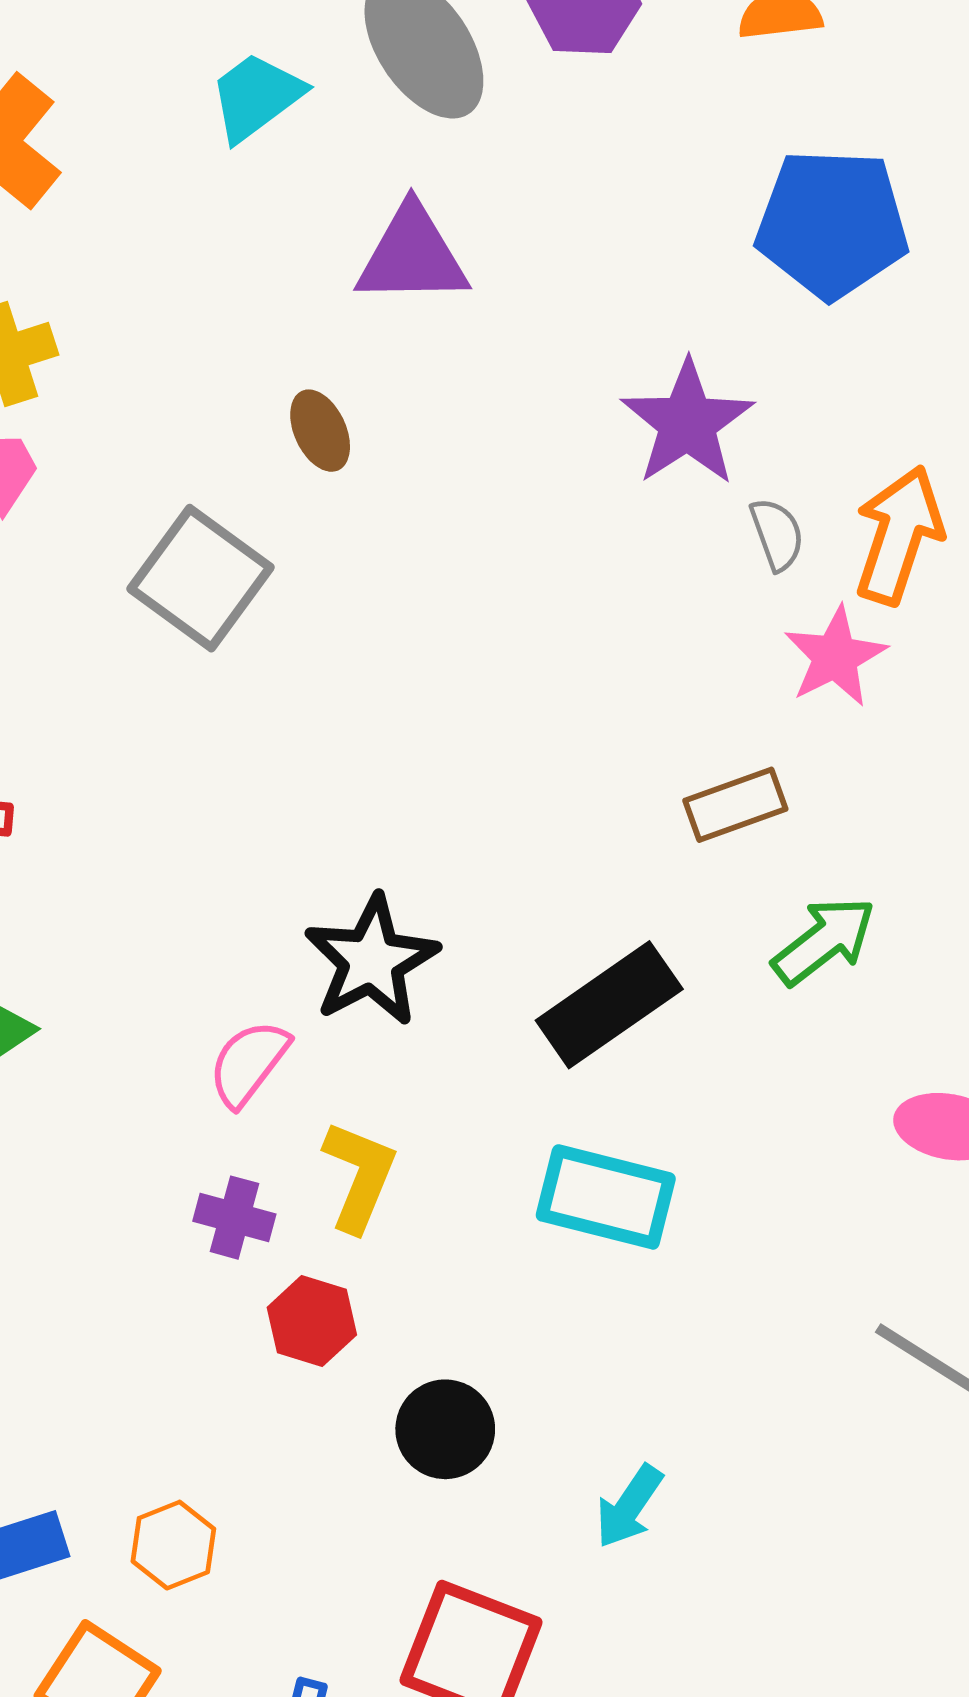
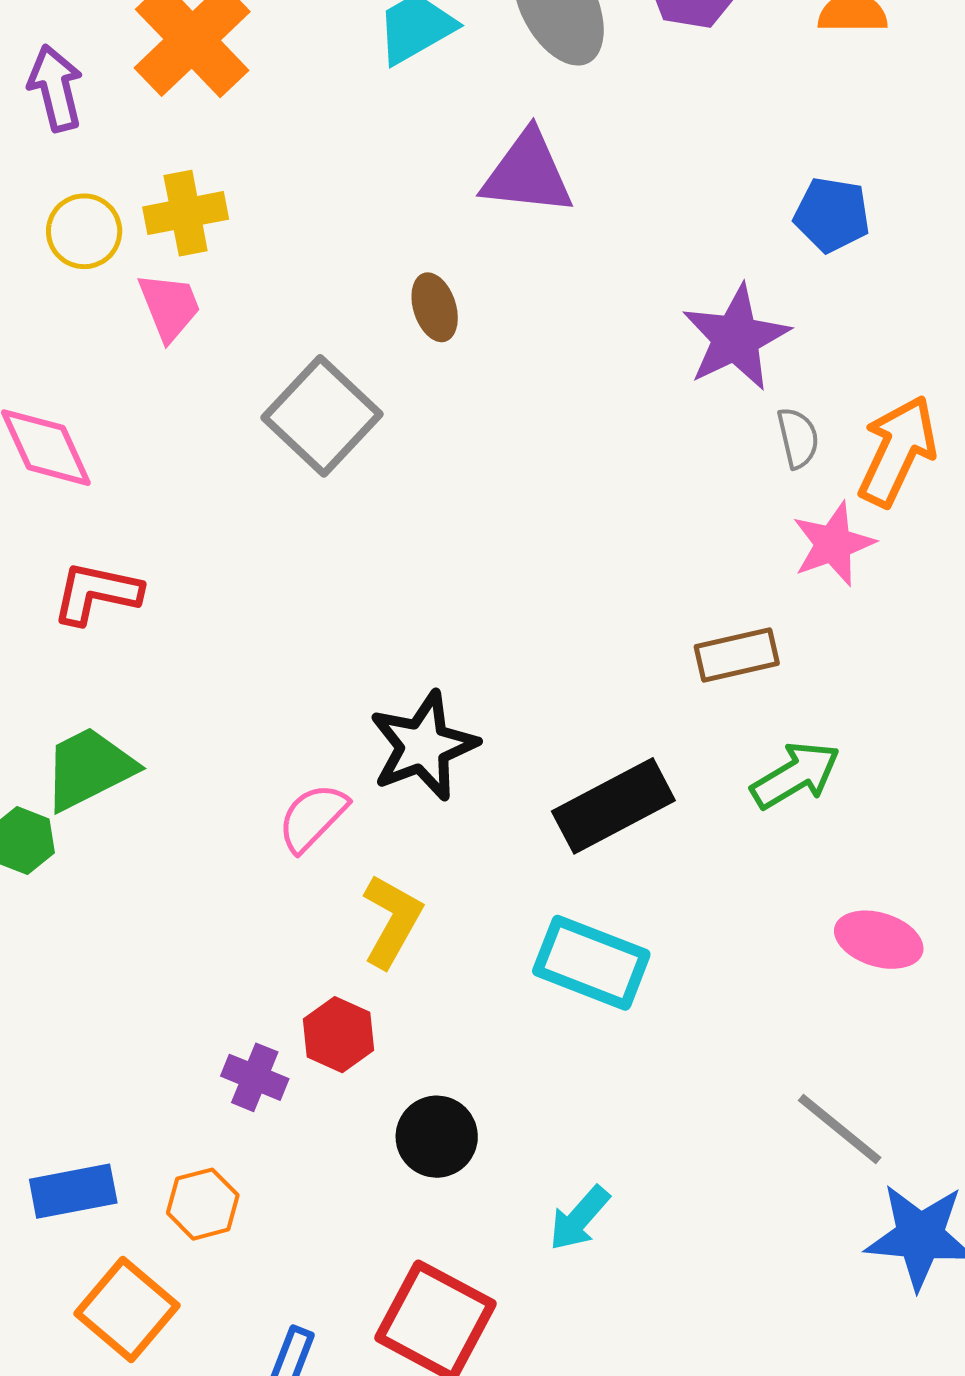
blue pentagon: (832, 224) -> (832, 215), moved, size x0.6
purple cross: (234, 1218) -> (255, 1077), moved

